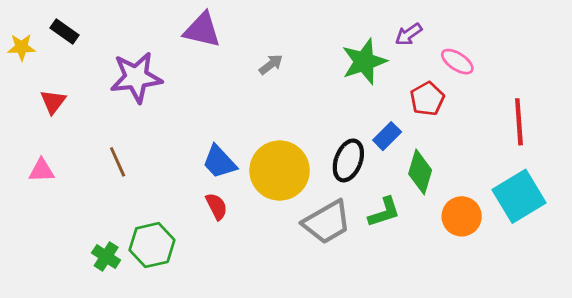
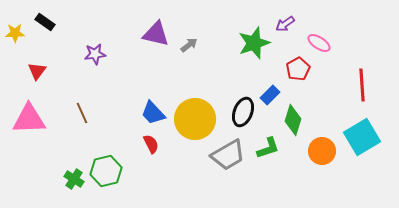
purple triangle: (202, 30) -> (156, 34), moved
purple star: (136, 77) -> (95, 54), size x0.6
pink triangle: (42, 171) -> (29, 119), size x1.8

